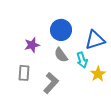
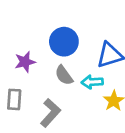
cyan arrow: (82, 60) -> (92, 82), turned 105

